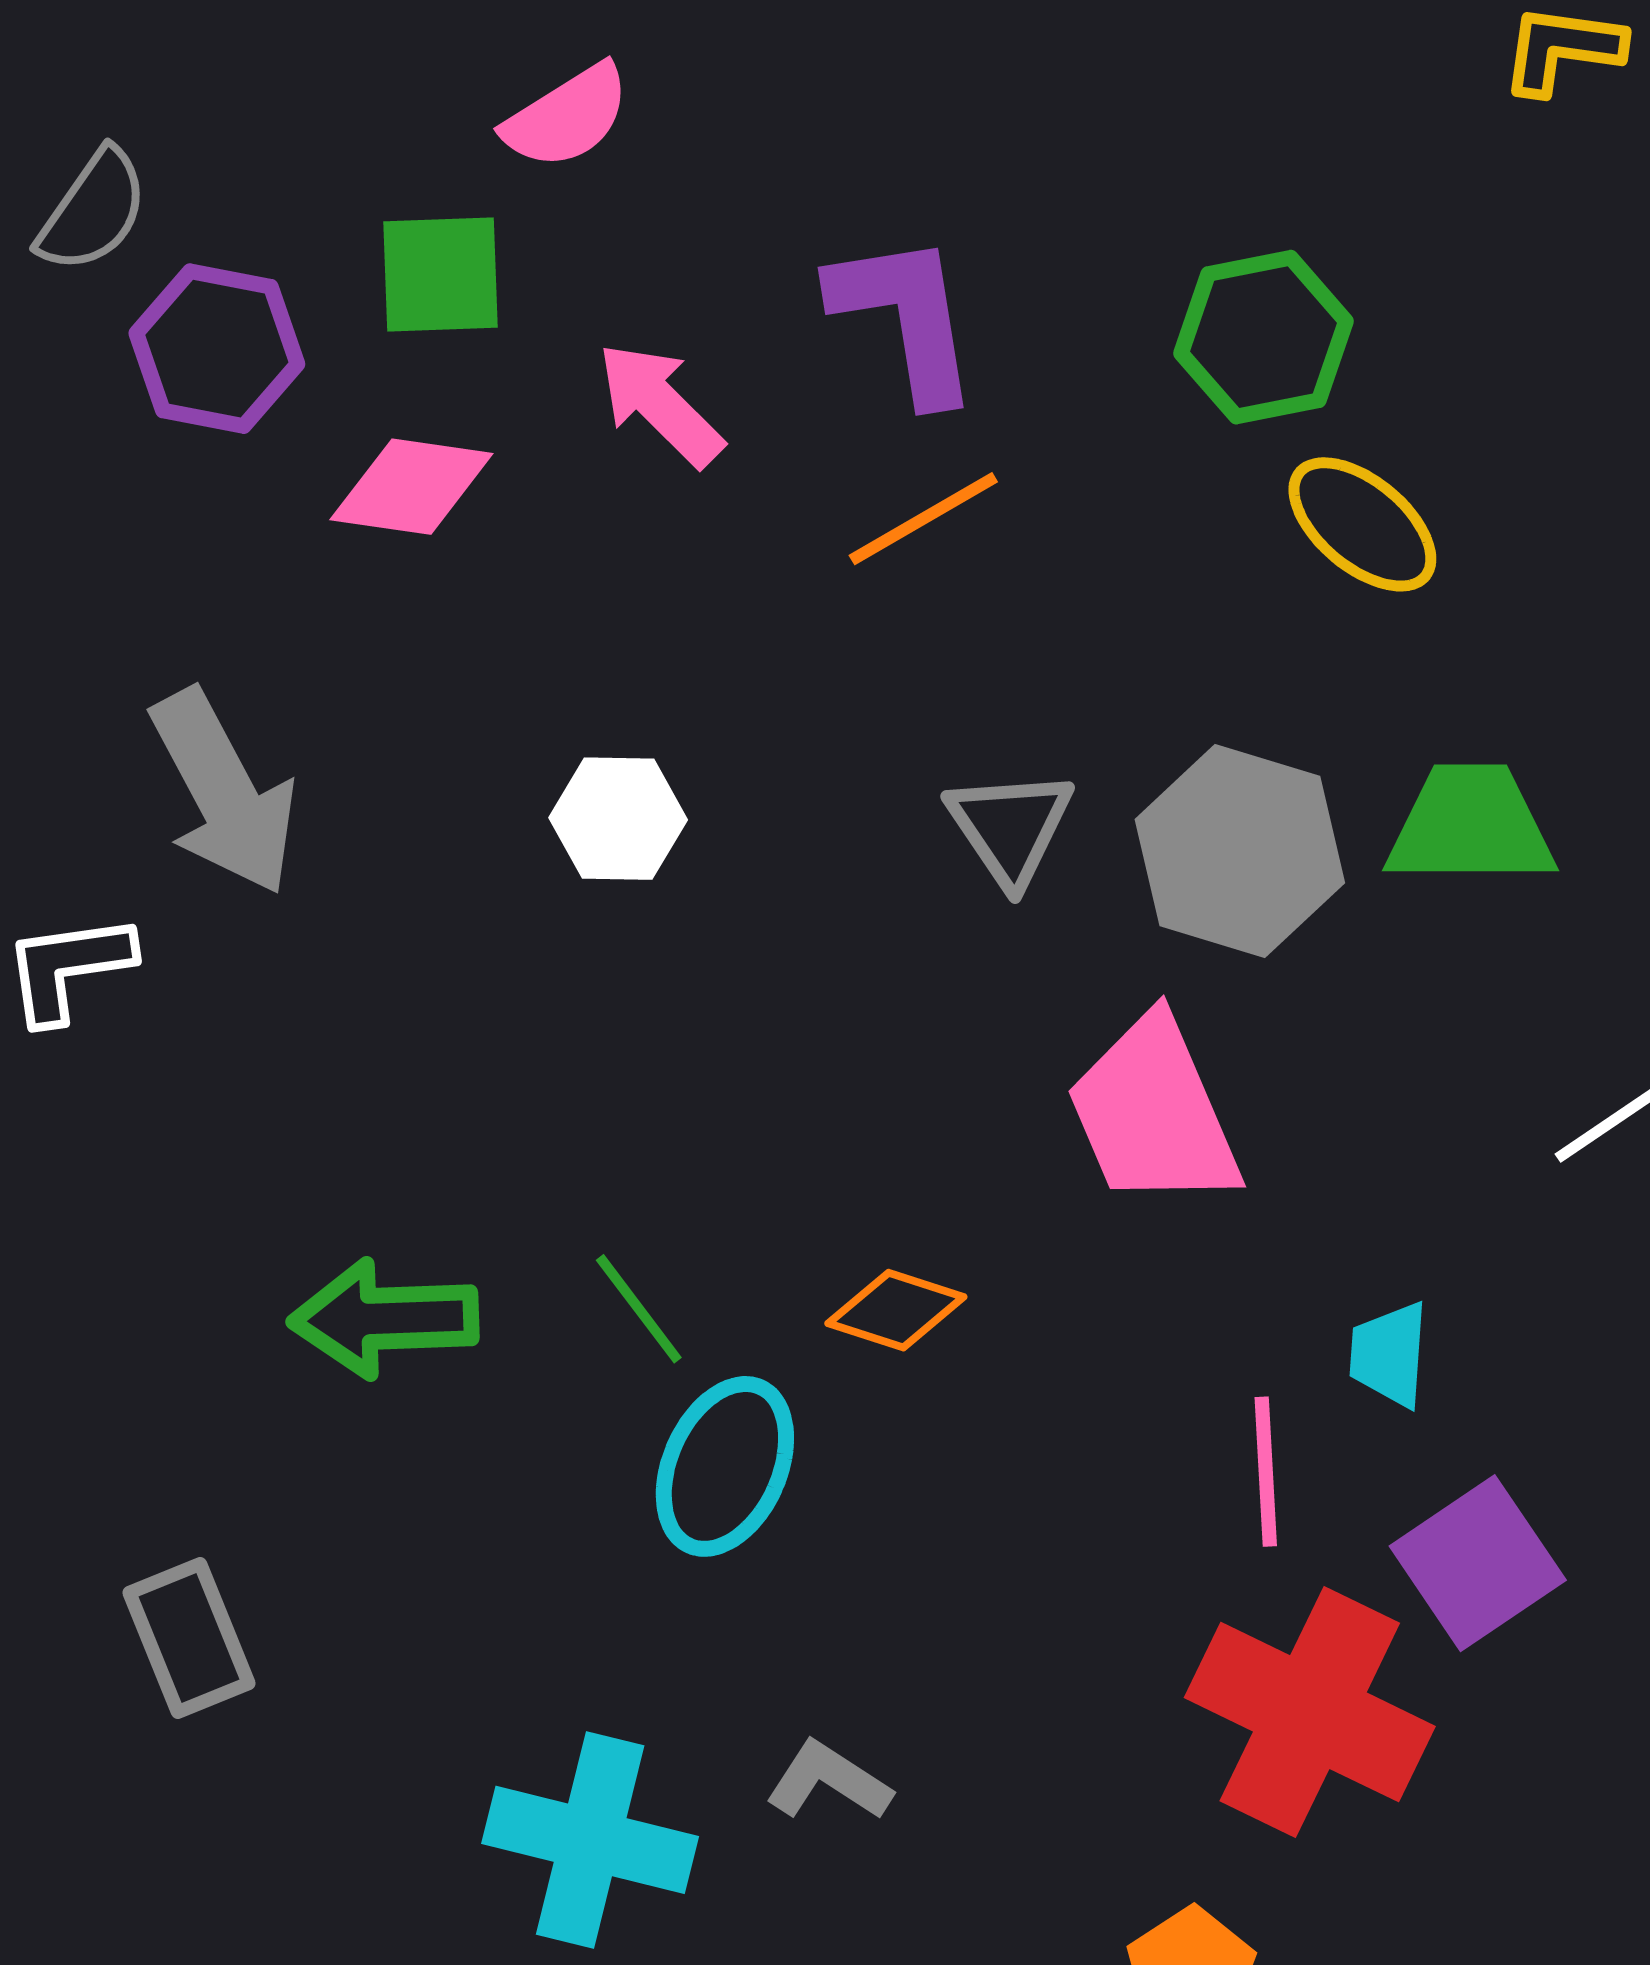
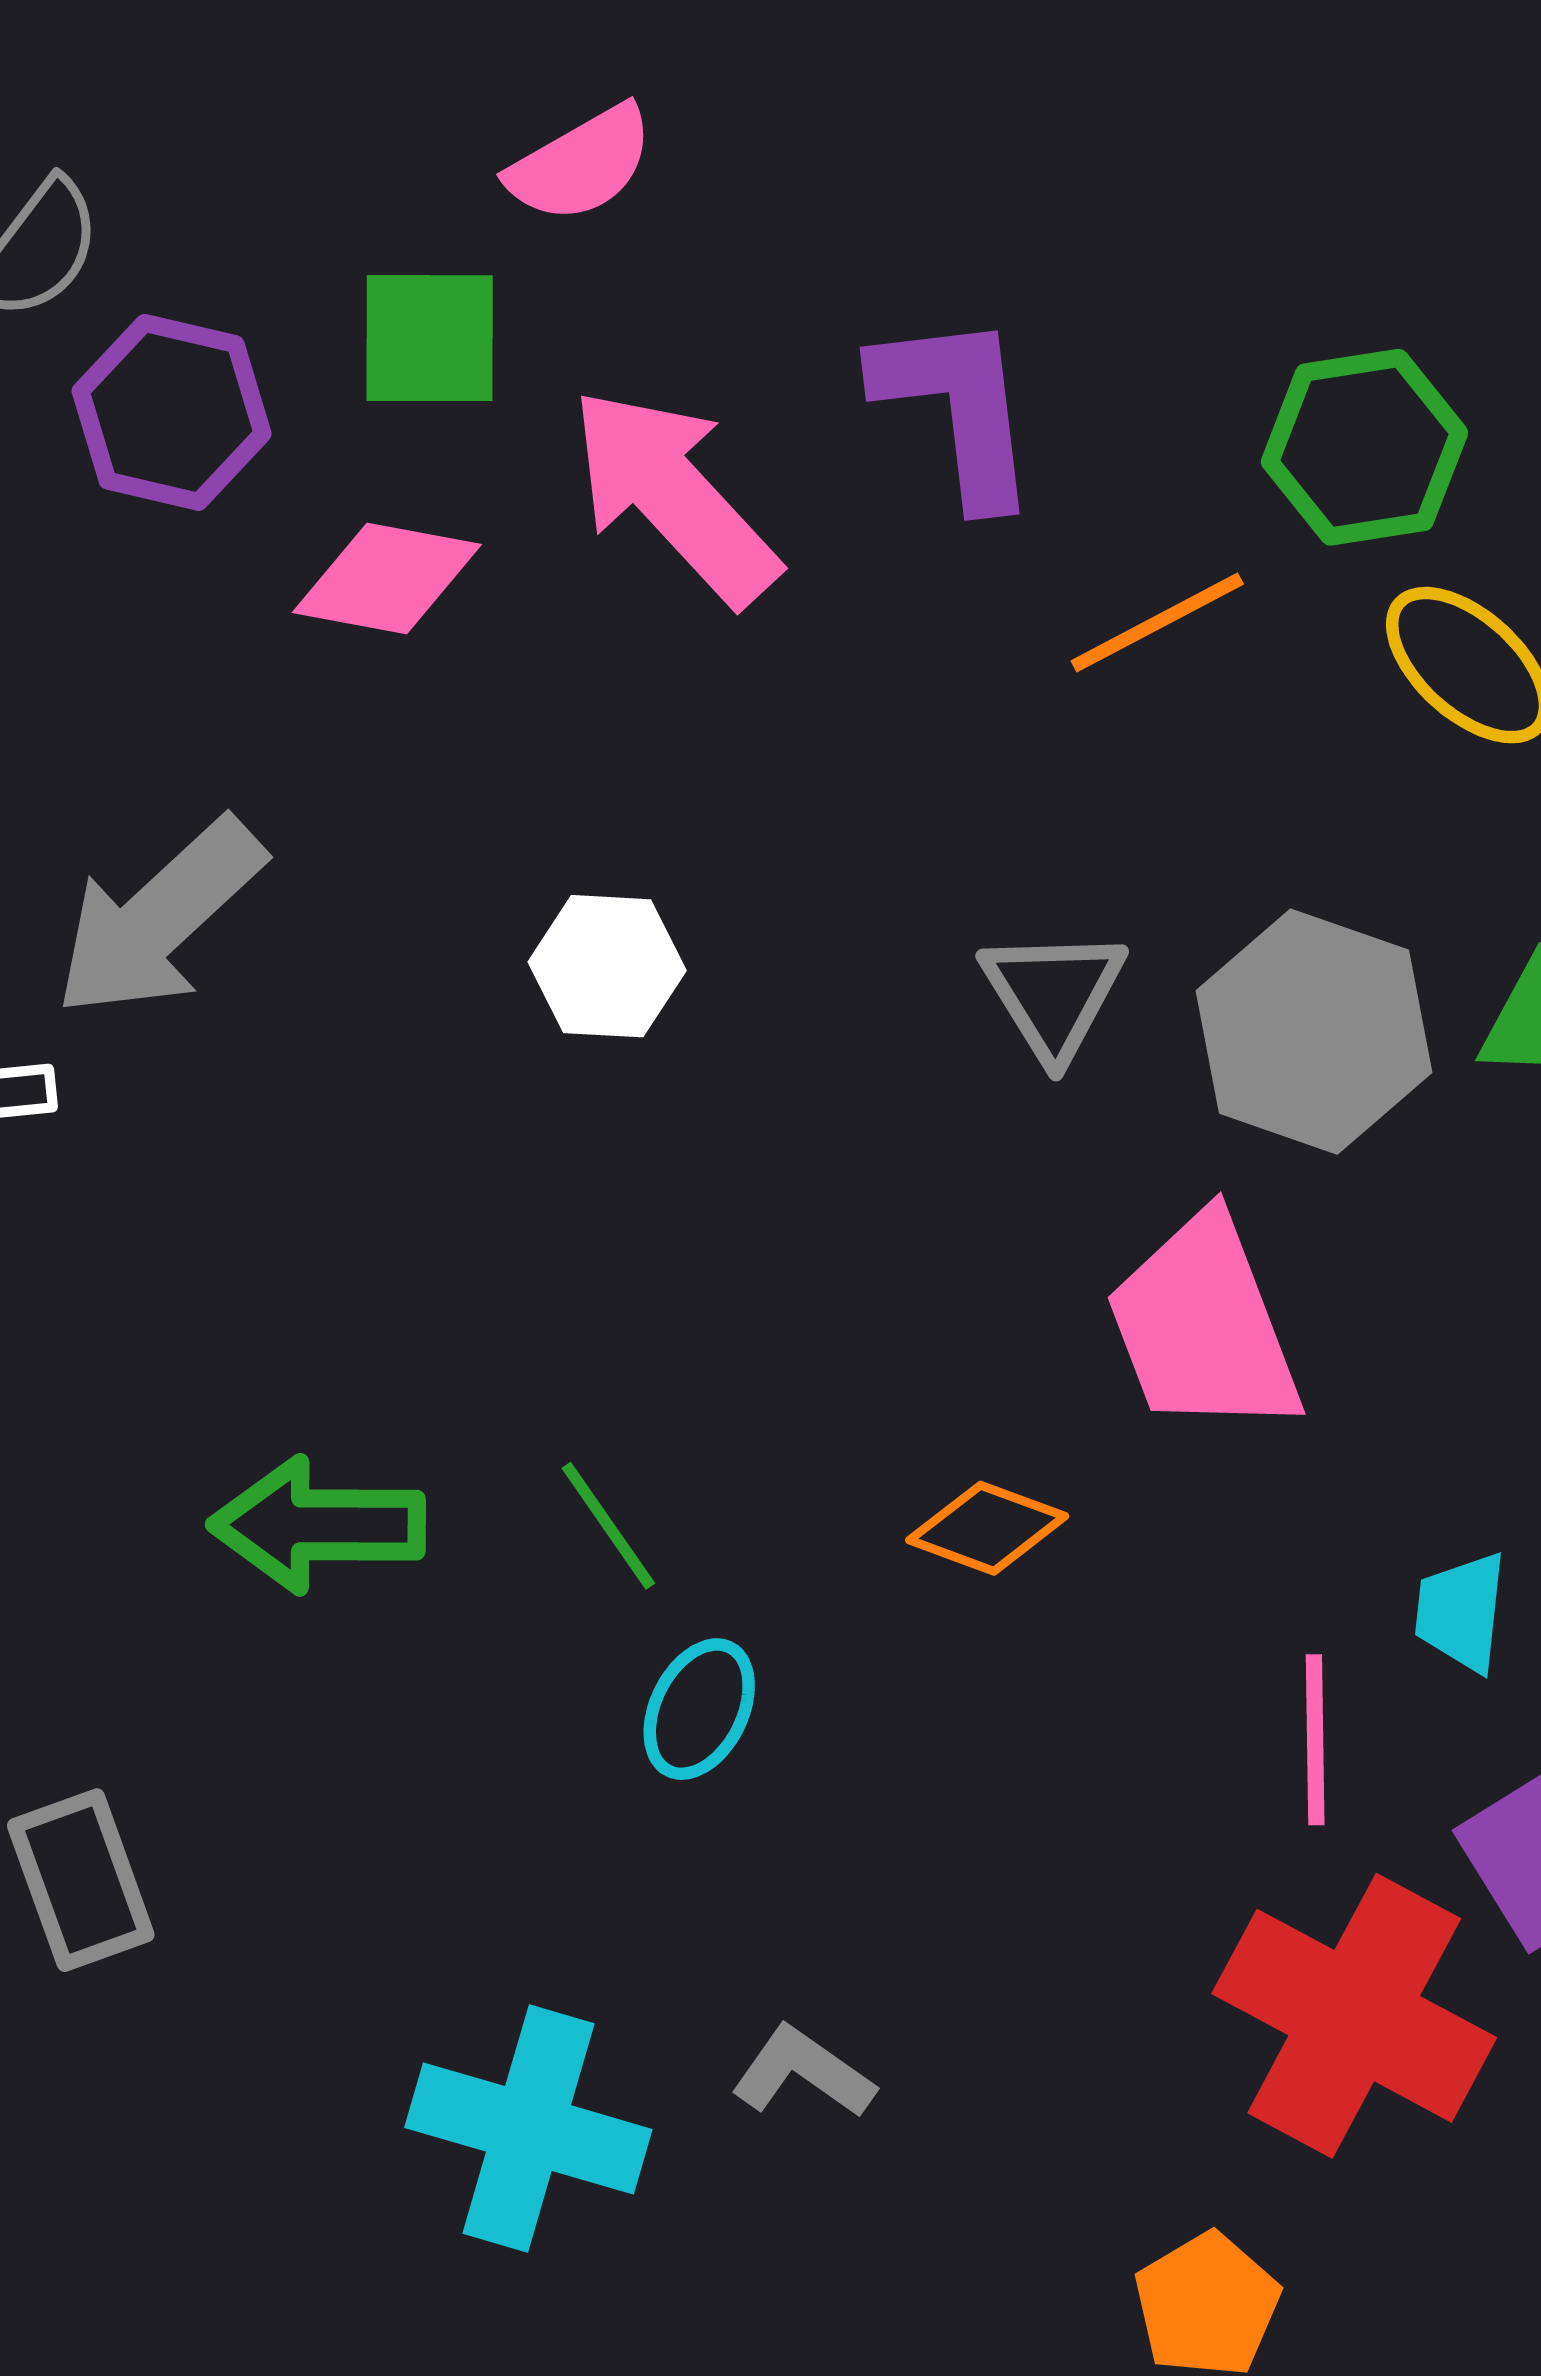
pink arrow: (660, 404) -> (674, 496), size x1.5
orange line: (923, 519) -> (1157, 623), moved
gray arrow: (224, 792) -> (159, 918), turned 73
orange diamond: (896, 1310) -> (987, 1528), moved
cyan ellipse: (725, 1466) -> (699, 1709), size x0.7

